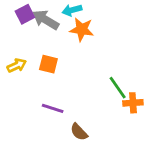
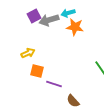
gray arrow: (46, 20) -> (49, 20), turned -48
orange square: (48, 64) -> (37, 71), moved

